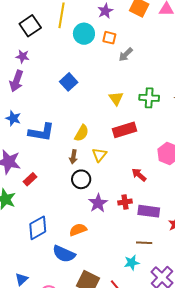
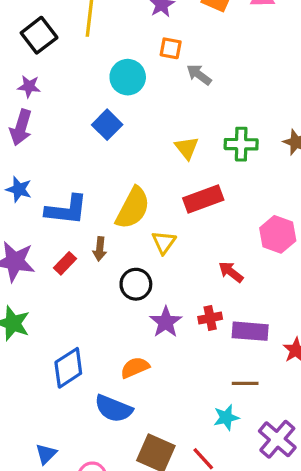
cyan circle: (84, 34) -> (128, 77), moved
gray arrow: (126, 55) -> (199, 75), turned 84
yellow semicircle: (82, 133) -> (133, 208), size x1.5
brown arrow: (73, 157) -> (100, 249), moved
red rectangle: (30, 179) -> (65, 263), moved

